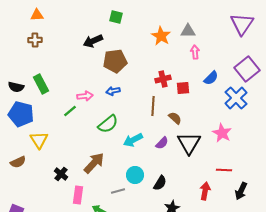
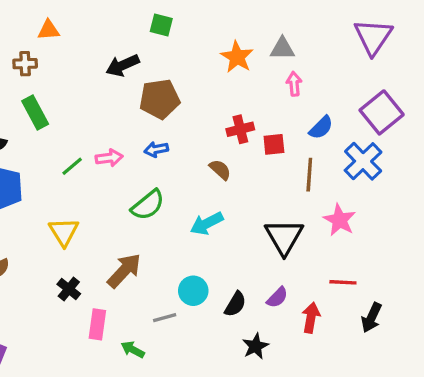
orange triangle: (37, 15) -> (49, 30), moved
green rectangle: (41, 84) -> (35, 112), moved
brown line: (153, 106) -> (309, 175), moved
green line: (70, 111) -> (72, 166), moved
brown semicircle: (175, 118) -> (220, 170), moved
yellow triangle: (39, 140) -> (64, 232), moved
cyan arrow: (133, 140) -> (207, 223), moved
purple semicircle: (162, 143) -> (277, 297), moved

